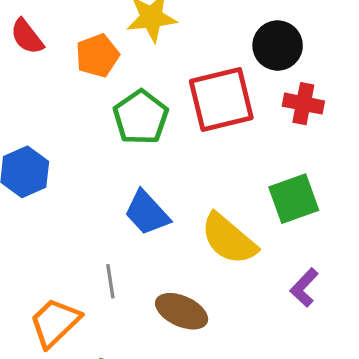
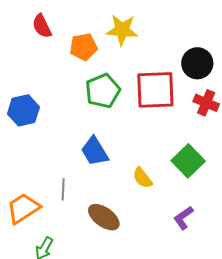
green square: (294, 199) -> (188, 161), turned -36
yellow semicircle: (229, 239) -> (142, 178), size x0.6

